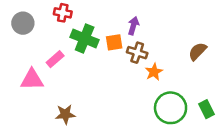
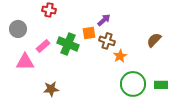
gray circle: (23, 23) -> (18, 29), moved
purple arrow: (133, 26) -> (104, 20), turned 32
green cross: (85, 39) -> (68, 44), moved
green rectangle: (207, 109) -> (161, 85), turned -64

